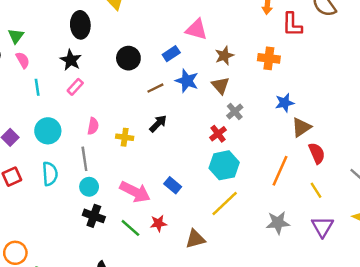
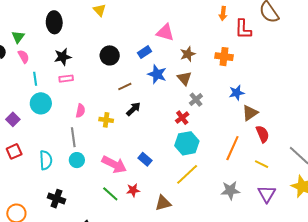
black ellipse: (80, 25) -> (54, 22), moved
black star: (71, 60) -> (63, 57), turned 30
pink rectangle: (75, 87) -> (66, 79), turned 40
brown line: (155, 88) -> (125, 87), moved
cyan circle: (48, 131) -> (41, 103), moved
cyan semicircle: (50, 174) -> (46, 160), moved
yellow line: (316, 190) -> (262, 164), turned -32
black cross: (94, 216) -> (56, 199), moved

